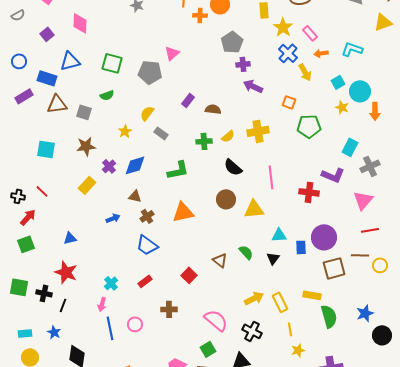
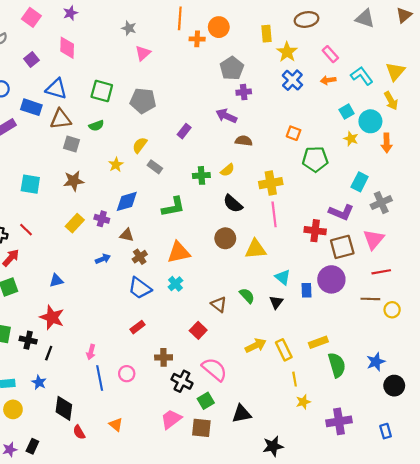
yellow triangle: (383, 22) -> (395, 71), moved, turned -30
pink rectangle: (310, 33) -> (330, 54), moved
cyan L-shape: (352, 49) -> (362, 76), turned 35
pink triangle: (172, 53) -> (143, 53), moved
blue triangle: (70, 61) -> (56, 89), turned 30
yellow arrow: (305, 72) -> (391, 101), moved
purple arrow: (253, 86) -> (226, 116), moved
brown triangle: (57, 104) -> (61, 119), moved
brown semicircle: (213, 109) -> (244, 141), moved
yellow cross: (258, 131) -> (271, 183), moved
purple cross: (109, 166) -> (102, 219), moved, turned -32
cyan triangle: (279, 235) -> (283, 277), turned 42
brown square: (334, 268) -> (342, 247), moved
red square: (189, 275) -> (198, 330), moved
cyan cross: (111, 283) -> (175, 284), moved
yellow rectangle: (312, 295) -> (318, 342), turned -30
black cross: (252, 331) -> (182, 381), moved

